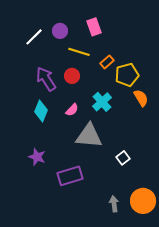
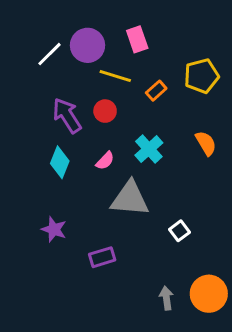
purple circle: (60, 31) -> (88, 45), size x1.5
yellow pentagon: (127, 75) -> (201, 76), moved
purple rectangle: (70, 176) -> (102, 257), size x0.7

